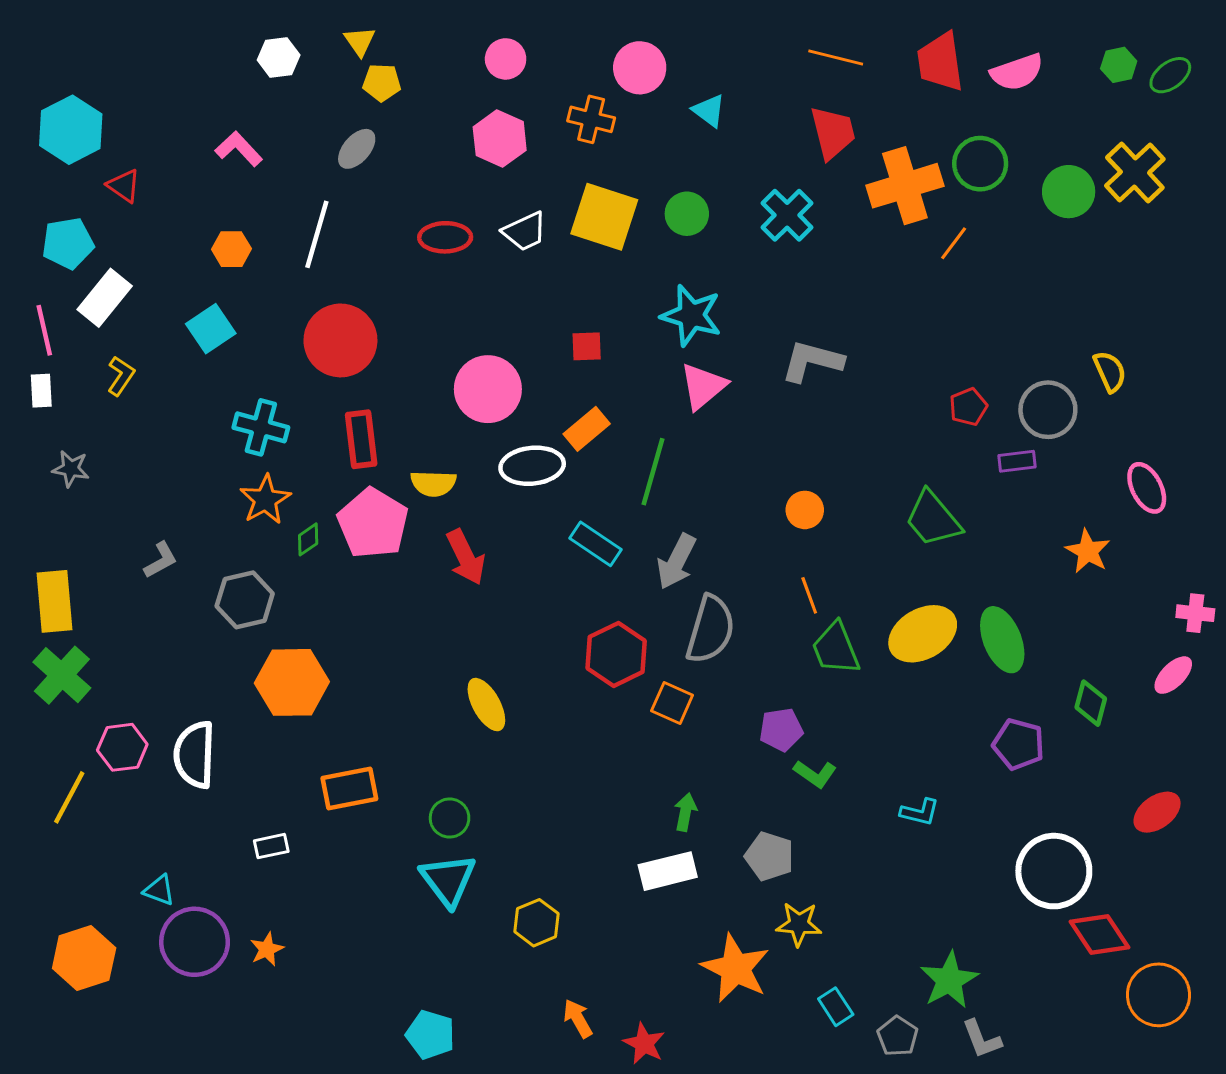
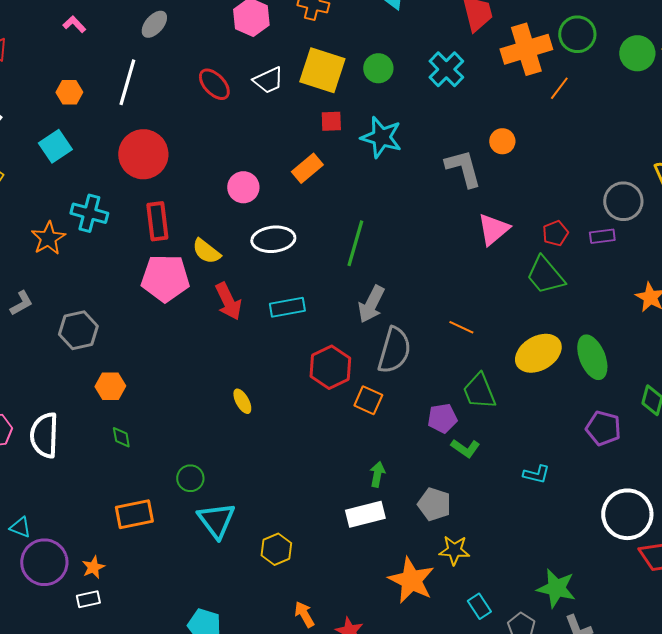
pink L-shape: (239, 149) -> (74, 24), size x0.7
red ellipse: (445, 237) -> (214, 84), turned 48
red square: (587, 346) -> (331, 121), moved
gray L-shape: (812, 361) -> (463, 168), turned 60
pink triangle: (703, 386) -> (493, 229), moved
pink circle: (488, 389) -> (243, 187), size x0.7
red pentagon: (968, 407) -> (555, 233), moved
orange rectangle: (587, 429) -> (307, 168), moved
yellow semicircle: (433, 483) -> (206, 251), turned 36
orange star: (265, 500) -> (48, 238), moved
orange circle: (805, 510) -> (502, 141), moved
pink pentagon: (373, 523) -> (165, 278), turned -30
green diamond: (308, 539) -> (121, 437), moved, turned -65
cyan rectangle: (595, 544) -> (287, 307), moved, turned -44
orange line: (809, 595) -> (461, 327), turned -45
green trapezoid: (836, 649) -> (479, 391), moved
orange hexagon: (292, 682) -> (110, 386), size x0.6
yellow ellipse: (486, 705) -> (242, 401), size x0.7
orange rectangle: (349, 789) -> (134, 514), moved
green circle: (450, 818) -> (190, 478), moved
white rectangle: (271, 846) -> (88, 599), moved
green star: (949, 980) -> (556, 588), turned -30

